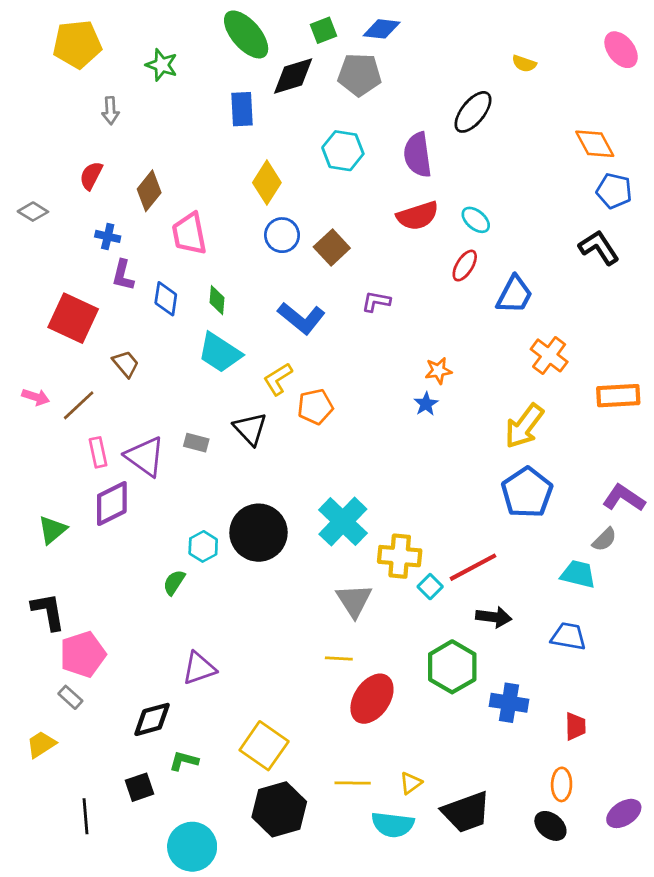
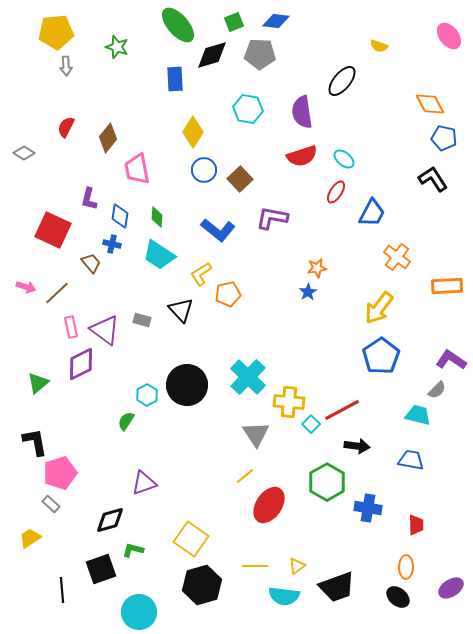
gray arrow: (110, 111) -> (66, 66), moved
blue cross: (108, 236) -> (112, 244), moved
purple L-shape: (376, 302) -> (272, 218), size x1.5
yellow line: (339, 659) -> (245, 476), turned -42
black square: (140, 787) -> (101, 569), size x1.4

